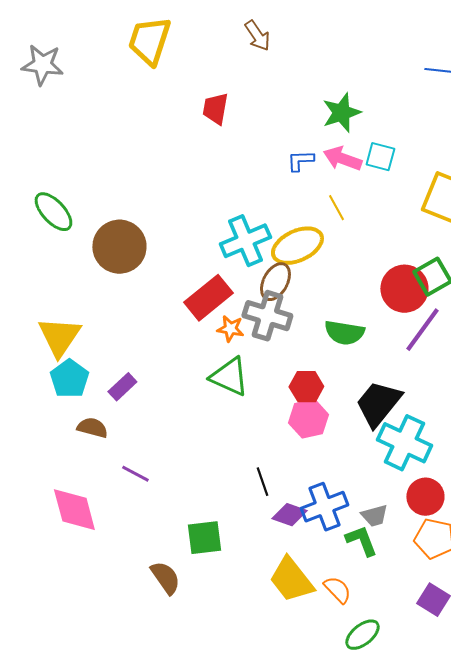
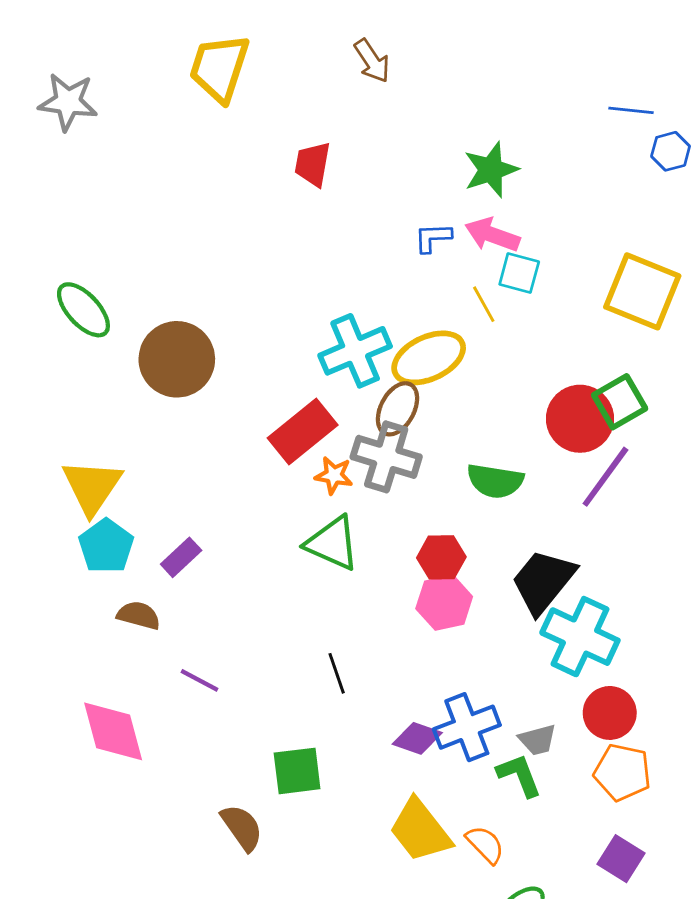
cyan square: (380, 157) -> (519, 273), moved
black line: (262, 482) -> (337, 673), moved

